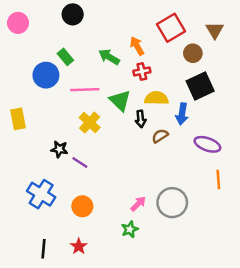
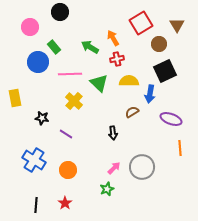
pink circle: (18, 23) -> (30, 27), moved
black arrow: (141, 119) -> (113, 133), moved
black star: (59, 149) -> (42, 118), moved

